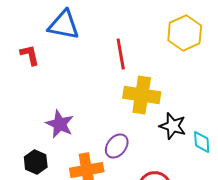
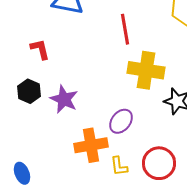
red L-shape: (30, 55) -> (40, 49), moved
black hexagon: (36, 162) -> (29, 91), moved

